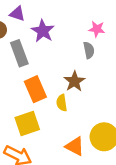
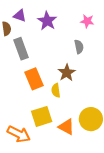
pink star: (97, 29) -> (87, 21), moved
purple star: (43, 31) -> (47, 21), moved
yellow square: (27, 124) -> (42, 116), moved

